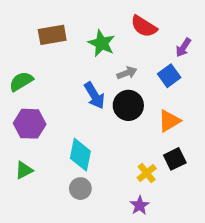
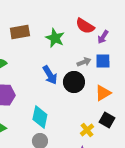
purple arrow: (183, 48) -> (103, 37), moved
gray arrow: (127, 73) -> (84, 62), moved
blue square: (169, 76) -> (103, 61), turned 35
black square: (175, 159) -> (107, 120), turned -35

